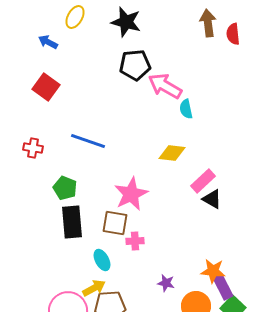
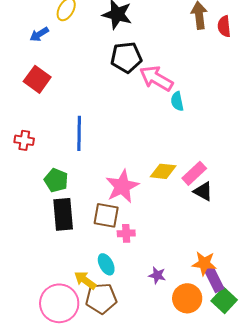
blue arrow: (48, 42) -> (39, 34), turned -60
blue line: (88, 141) -> (79, 133), turned 72
yellow diamond: (172, 153) -> (163, 171), moved
cyan ellipse: (102, 260) -> (106, 264), moved
yellow arrow: (94, 288) -> (85, 280), turned -115

